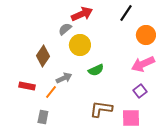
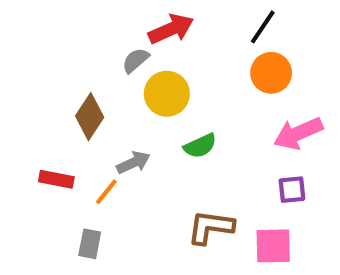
orange circle: (146, 35) -> (271, 73), moved
purple square: (140, 91) -> (292, 190), turned 32

